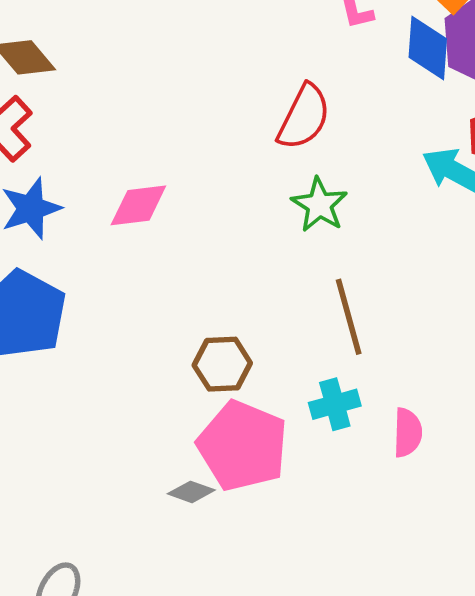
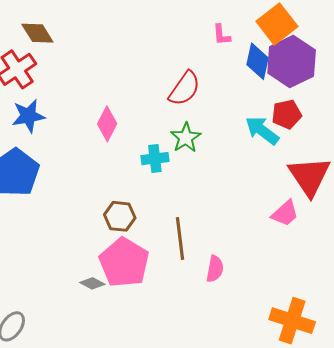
pink diamond: (138, 205) -> (107, 124), moved, turned -64
brown line: (349, 317) -> (180, 239), moved
cyan cross: (335, 404) -> (155, 159), moved

